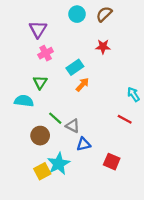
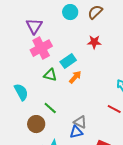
pink cross: (46, 53) -> (41, 48), size x1.5
green triangle: (40, 82) -> (50, 75), moved, turned -48
cyan semicircle: (24, 101) -> (21, 92), turned 54
gray triangle: (73, 126) -> (80, 122), moved

